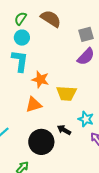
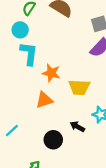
cyan circle: (22, 38) -> (20, 30), moved
black circle: (41, 142) -> (53, 140), size x0.7

